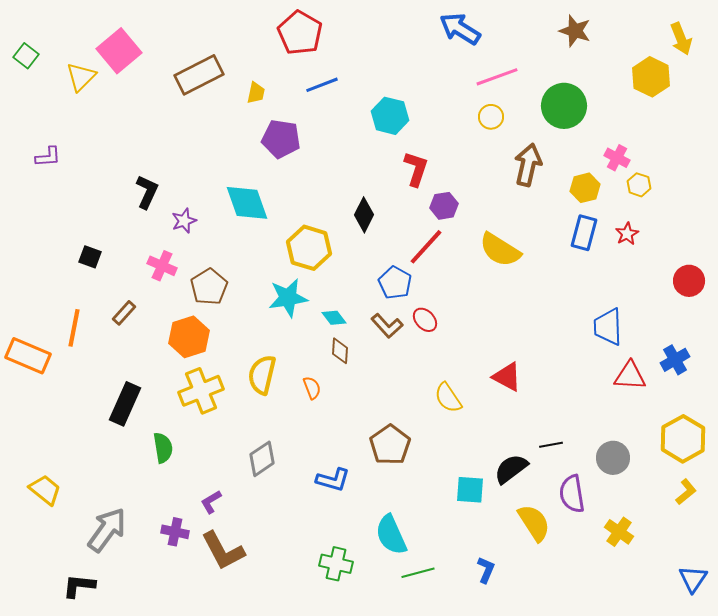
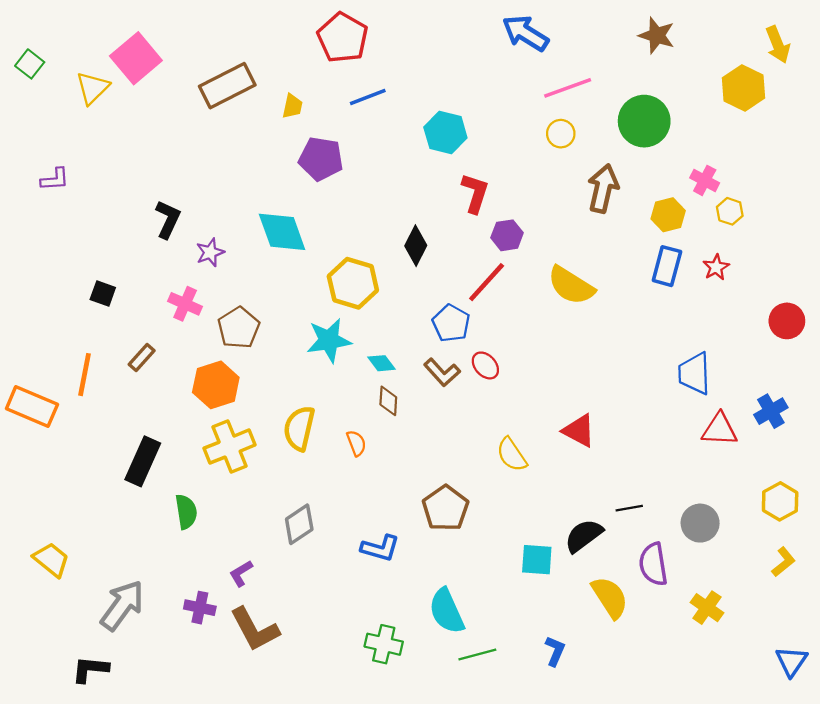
yellow hexagon: (683, 439) -> (780, 501), size x0.7

